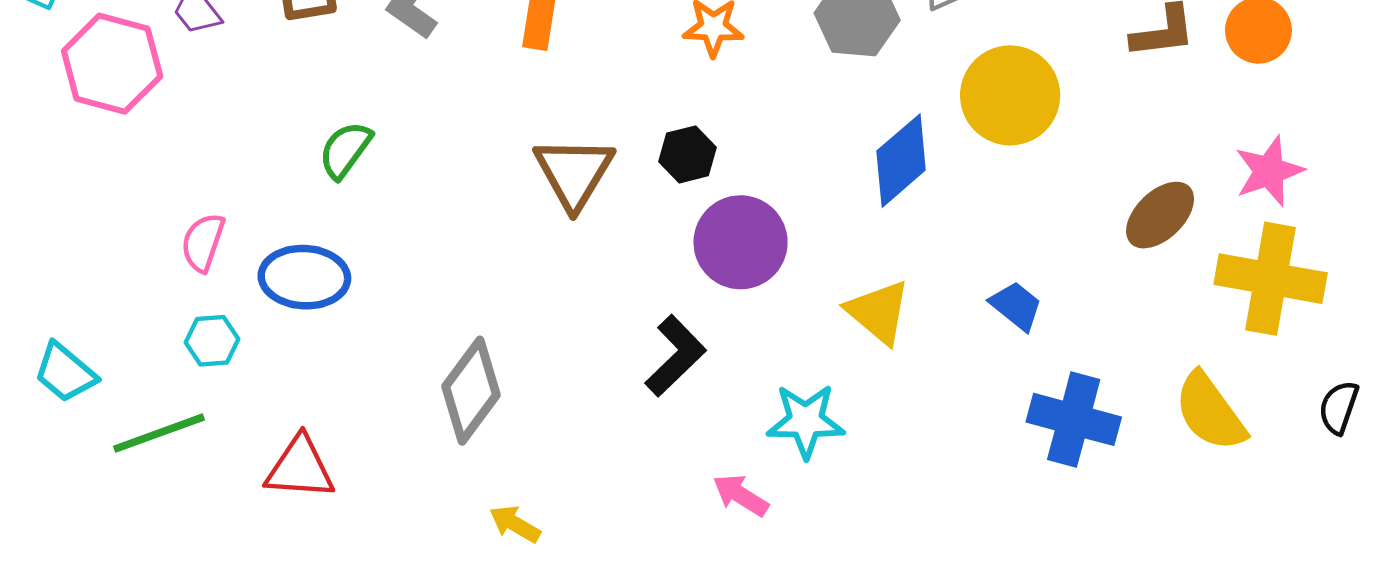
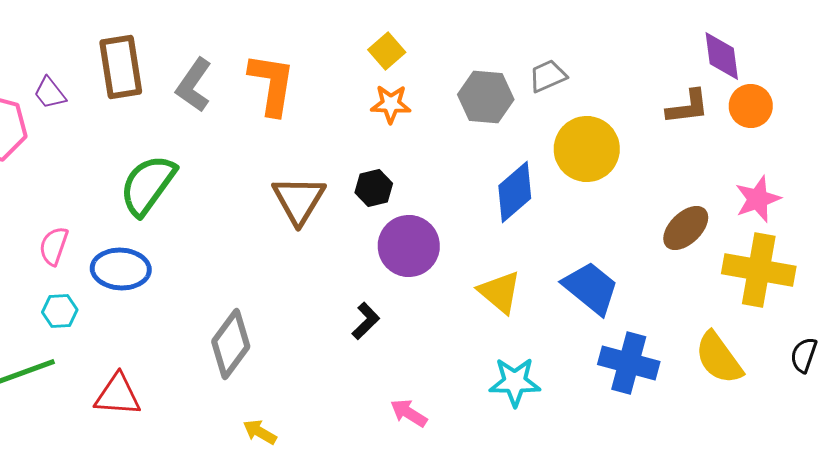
green semicircle: (345, 150) -> (148, 185), size x1.6
blue trapezoid: (1016, 306) -> (591, 288), size x1.6
black L-shape: (675, 356) -> (366, 321), size x0.7
cyan star: (806, 421) -> (515, 382), moved

